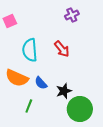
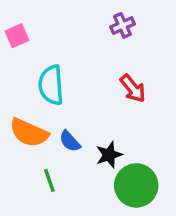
red arrow: (62, 49) -> (133, 88), moved
green line: (29, 106) -> (49, 180), turned -40

